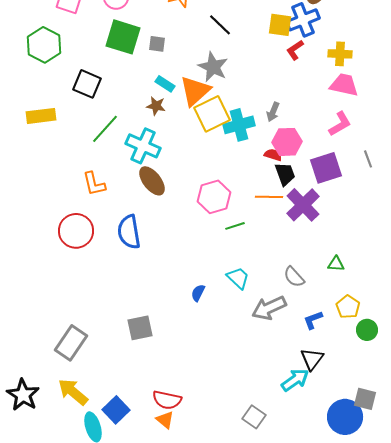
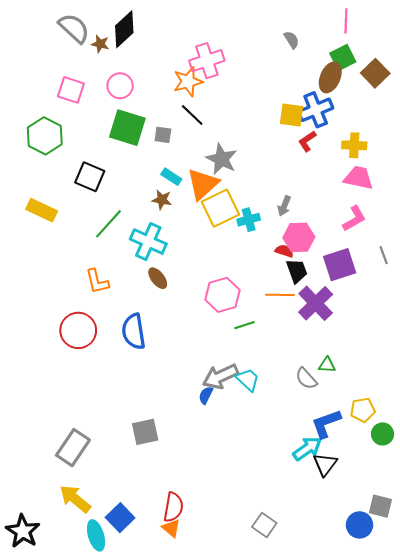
black line: (220, 25) -> (192, 115), moved
yellow rectangle: (41, 116) -> (42, 210), turned 32
cyan cross: (239, 125) -> (249, 220), size x0.7
brown ellipse: (152, 181) -> (158, 278), size x0.7
green triangle: (336, 264) -> (327, 365), moved
yellow pentagon: (348, 307) -> (363, 410), turned 30
gray arrow: (269, 308) -> (220, 376), moved
blue L-shape: (313, 320) -> (326, 424), size x1.5
cyan arrow: (295, 380) -> (307, 449), moved
black star: (23, 395) -> (23, 531), moved
red semicircle: (167, 400) -> (173, 507), turned -92
blue circle: (345, 417) -> (360, 525), size x0.7

